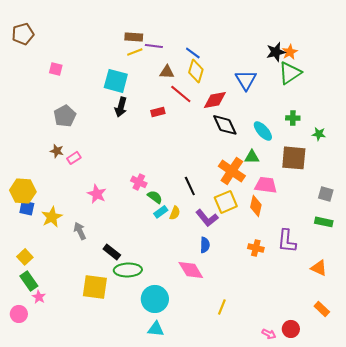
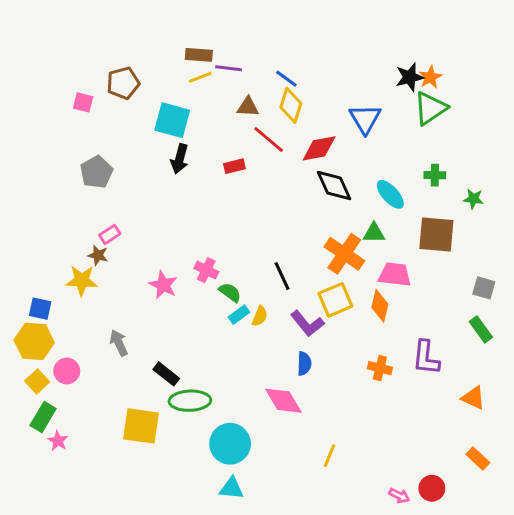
brown pentagon: (23, 34) -> (123, 83), moved
brown star: (57, 151) -> (98, 255), moved
yellow hexagon: (23, 191) -> (34, 341), moved
pink star: (97, 194) -> (163, 285), moved
yellow star: (52, 217) -> (82, 280), moved, turned 30
green rectangle: (324, 222) -> (481, 329), turned 42
green rectangle: (29, 281) -> (43, 417), turned 66
pink circle: (19, 314) -> (67, 371), moved

